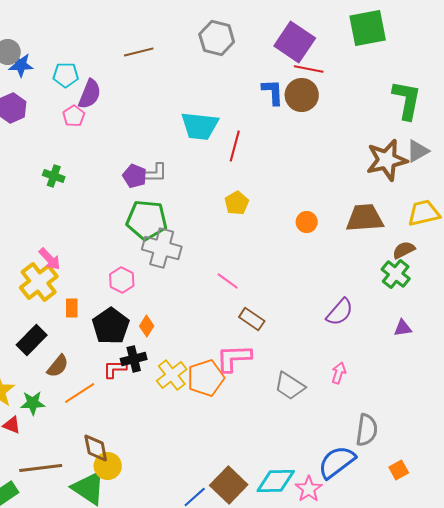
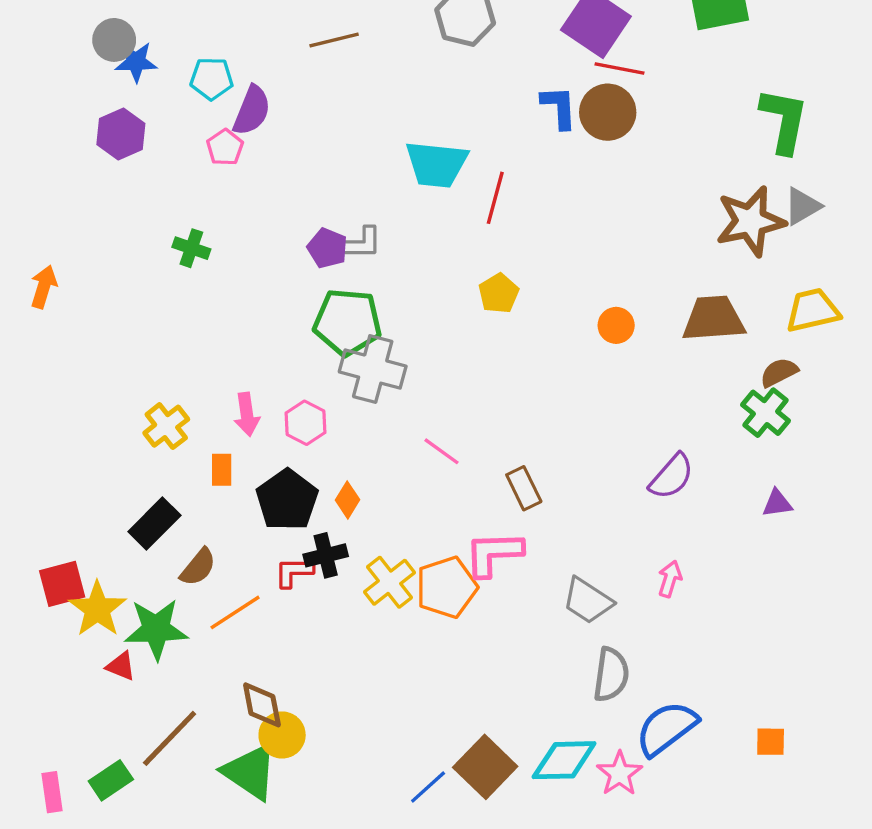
pink arrow: (50, 259) -> (247, 414), moved, turned 35
pink line: (228, 281) -> (442, 451), moved
yellow cross: (39, 282) -> (166, 426), size x0.7
brown rectangle: (252, 319) -> (524, 488), turned 30
green star: (33, 403) -> (156, 629), size x1.5
gray semicircle: (367, 430) -> (611, 675), moved
brown line: (41, 468) -> (170, 738), turned -39
orange square: (399, 470) -> (771, 742), turned 30

